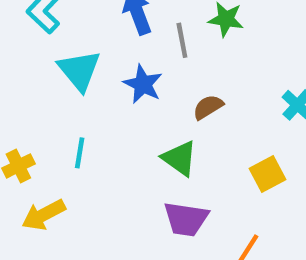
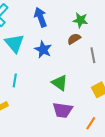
gray line: (182, 40) -> (93, 55), moved
brown semicircle: (208, 107) -> (74, 39), moved

